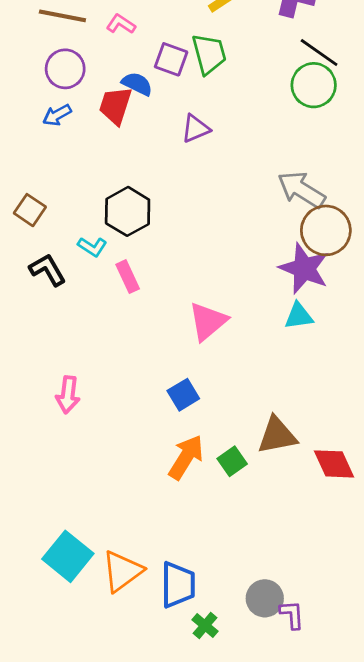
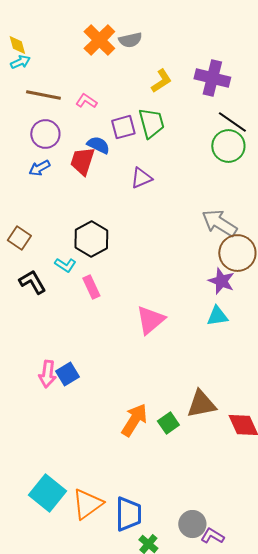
purple square: (171, 59) -> (123, 127), turned -35
purple star: (304, 268) -> (221, 281), size x0.7
blue square: (183, 395) -> (67, 374), moved
purple L-shape: (292, 615) -> (212, 536), turned -55

